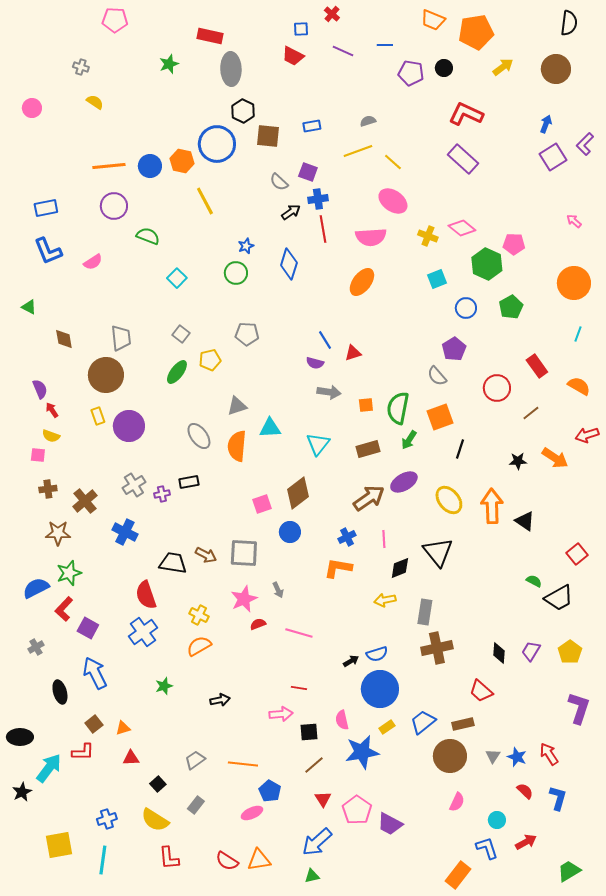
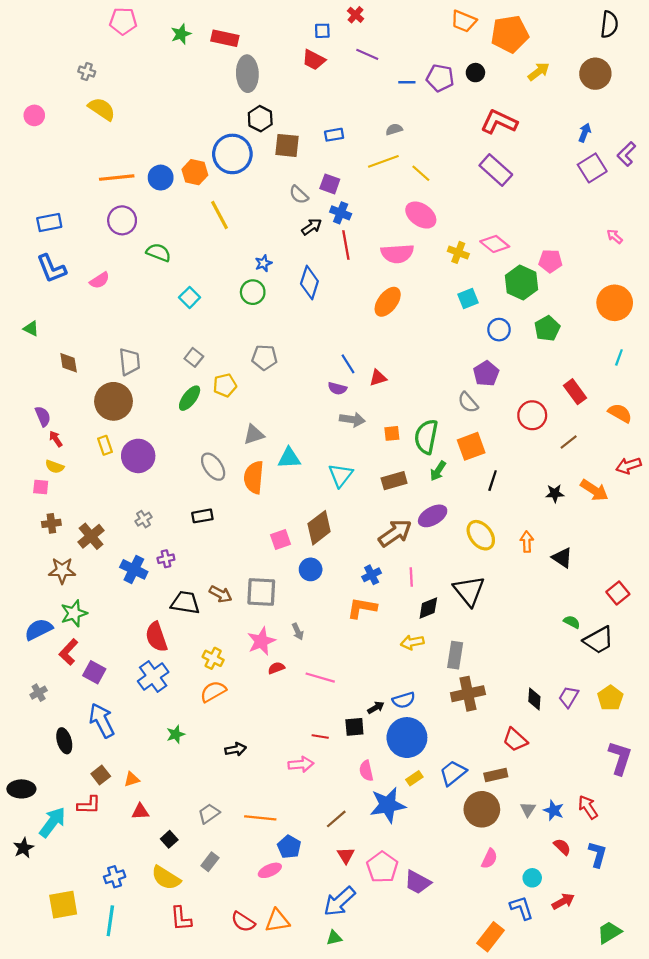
blue line: (385, 45) -> (407, 82), moved
green star: (169, 64) -> (181, 34), moved
yellow semicircle: (95, 102) -> (102, 109), size x1.5
blue cross: (318, 199) -> (341, 213), turned 30
gray cross: (134, 485) -> (143, 519), size x0.7
purple cross: (162, 494) -> (166, 559), moved
orange arrow: (492, 506) -> (527, 542), size x0.6
black square: (309, 732) -> (354, 727), moved

